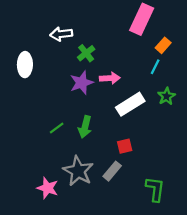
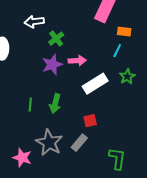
orange rectangle: (163, 45) -> (124, 32), turned 56
green line: (57, 128) -> (30, 105), turned -48

